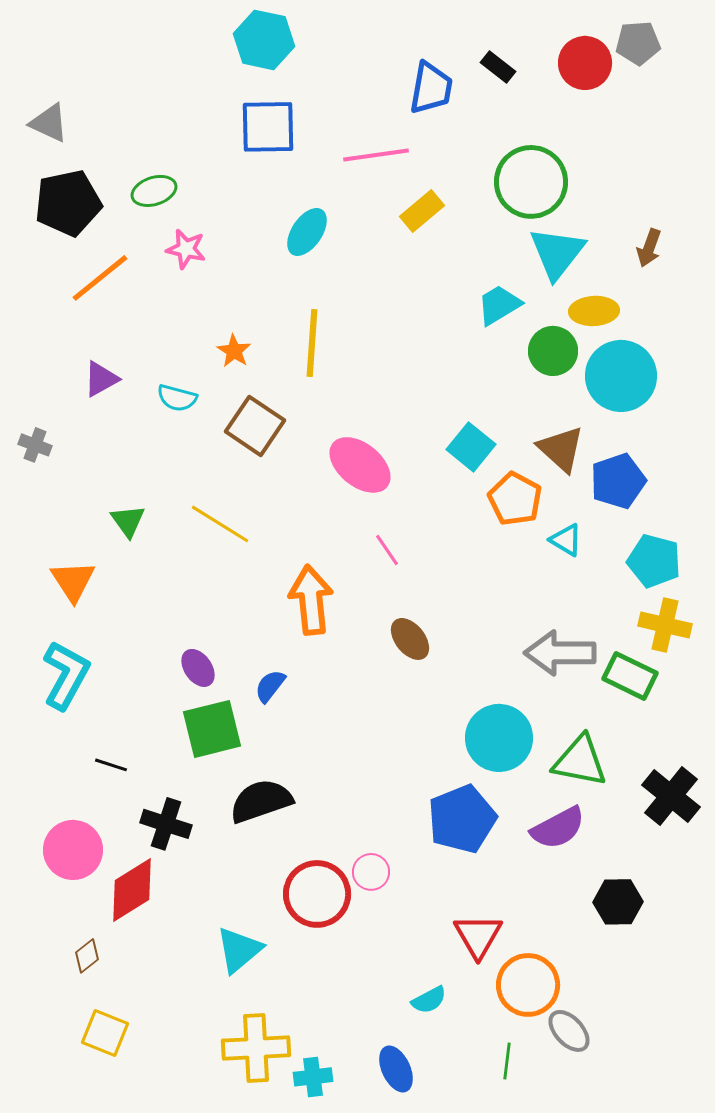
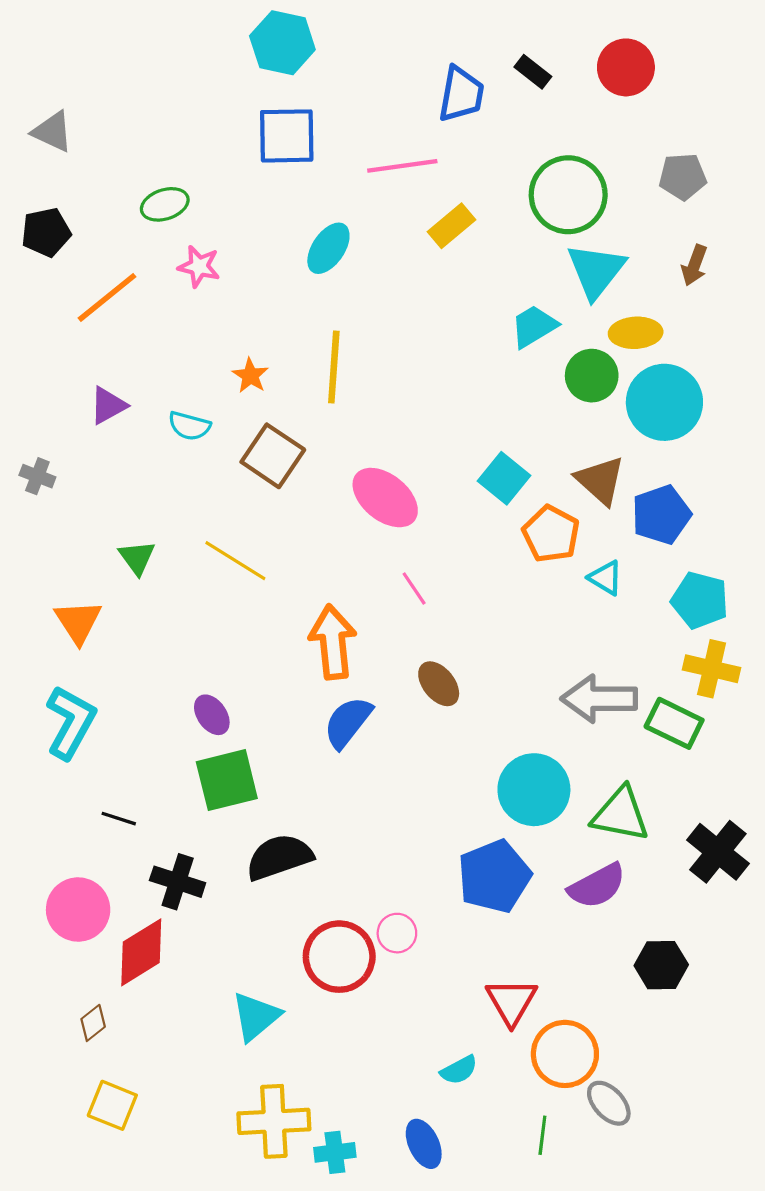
gray pentagon: (638, 43) -> (683, 177), moved
black pentagon: (68, 203) -> (46, 232), moved, size x0.7
blue semicircle: (270, 686) -> (348, 722), moved, size x1.5

